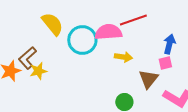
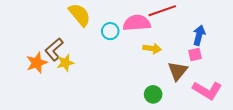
cyan circle: (82, 40) -> (110, 31), size x0.6

